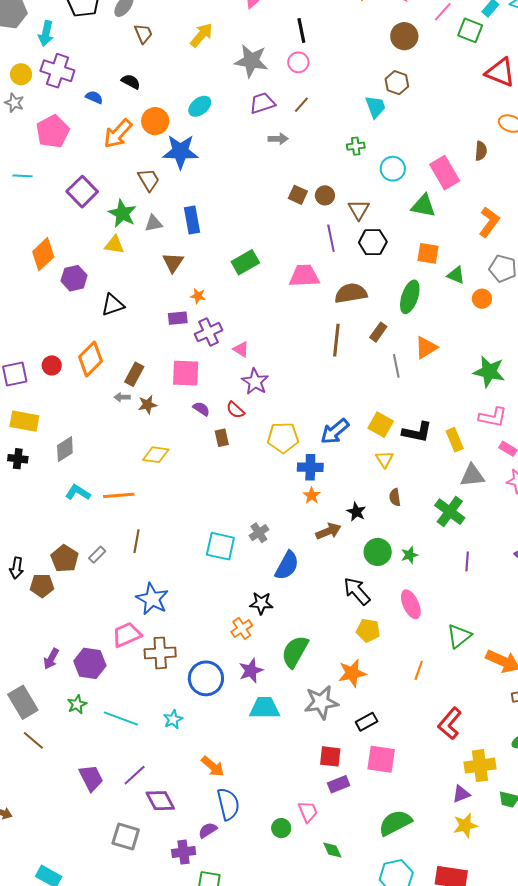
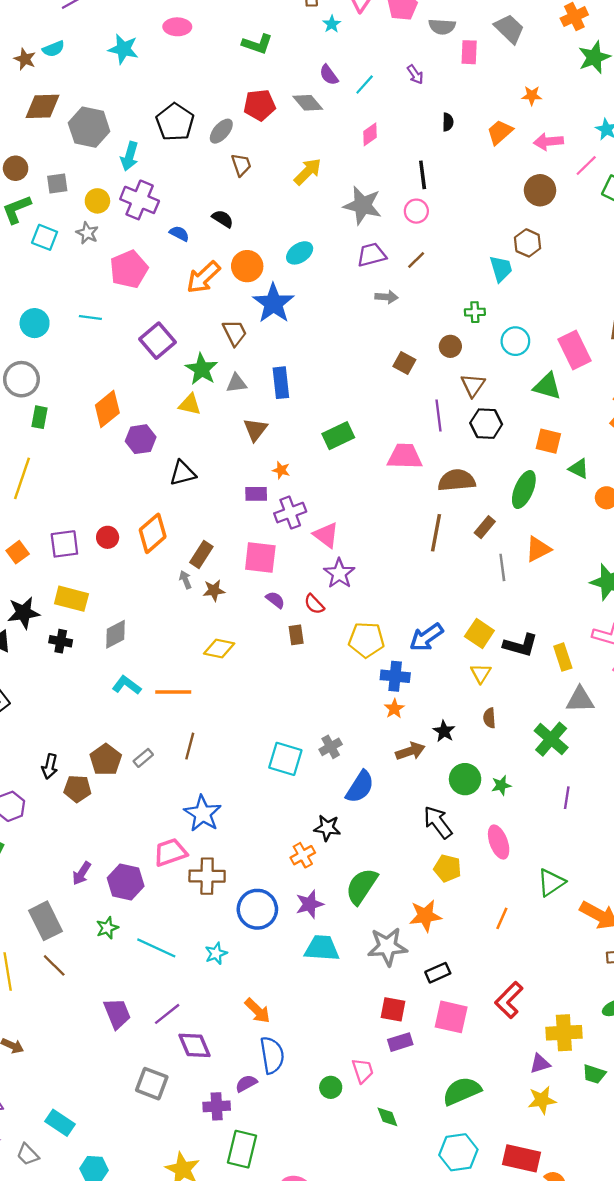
blue star: (180, 152) -> (273, 303), turned 30
brown circle: (325, 195) -> (450, 346), moved
pink triangle: (241, 349) -> (326, 535), size x1.4
gray arrow: (122, 397) -> (185, 580), turned 63
red L-shape: (450, 724) -> (509, 1000), moved

